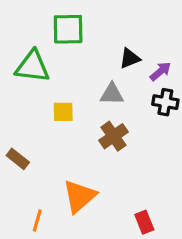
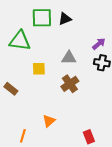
black triangle: (130, 58) -> (65, 19), moved
brown rectangle: (18, 159) -> (11, 89), moved
orange triangle: (79, 196) -> (49, 121), size x0.6

